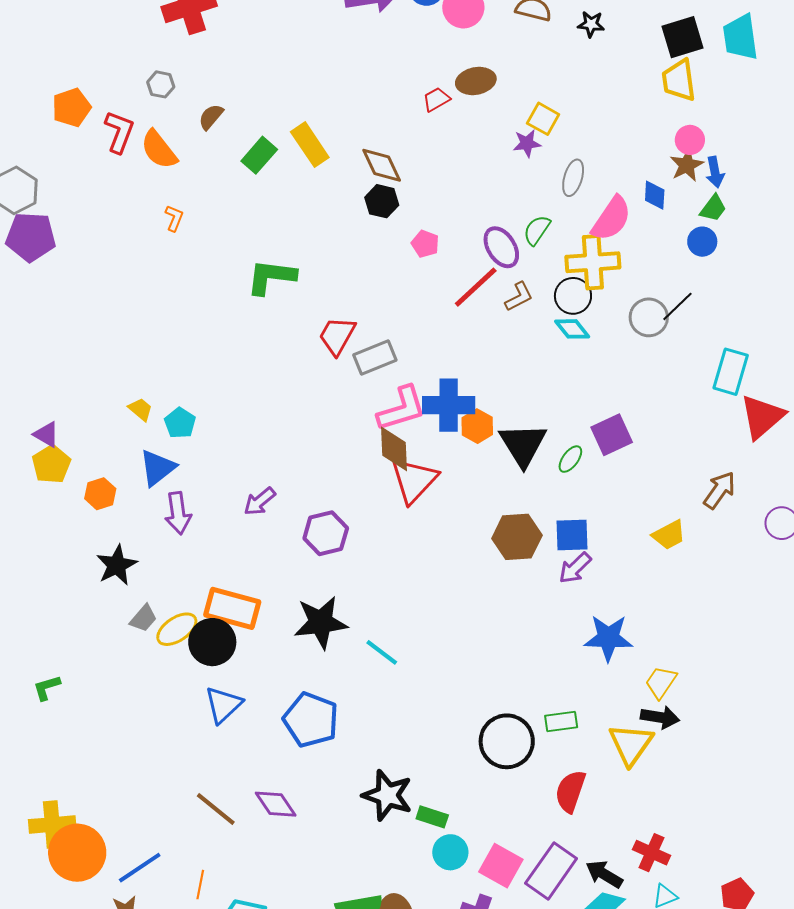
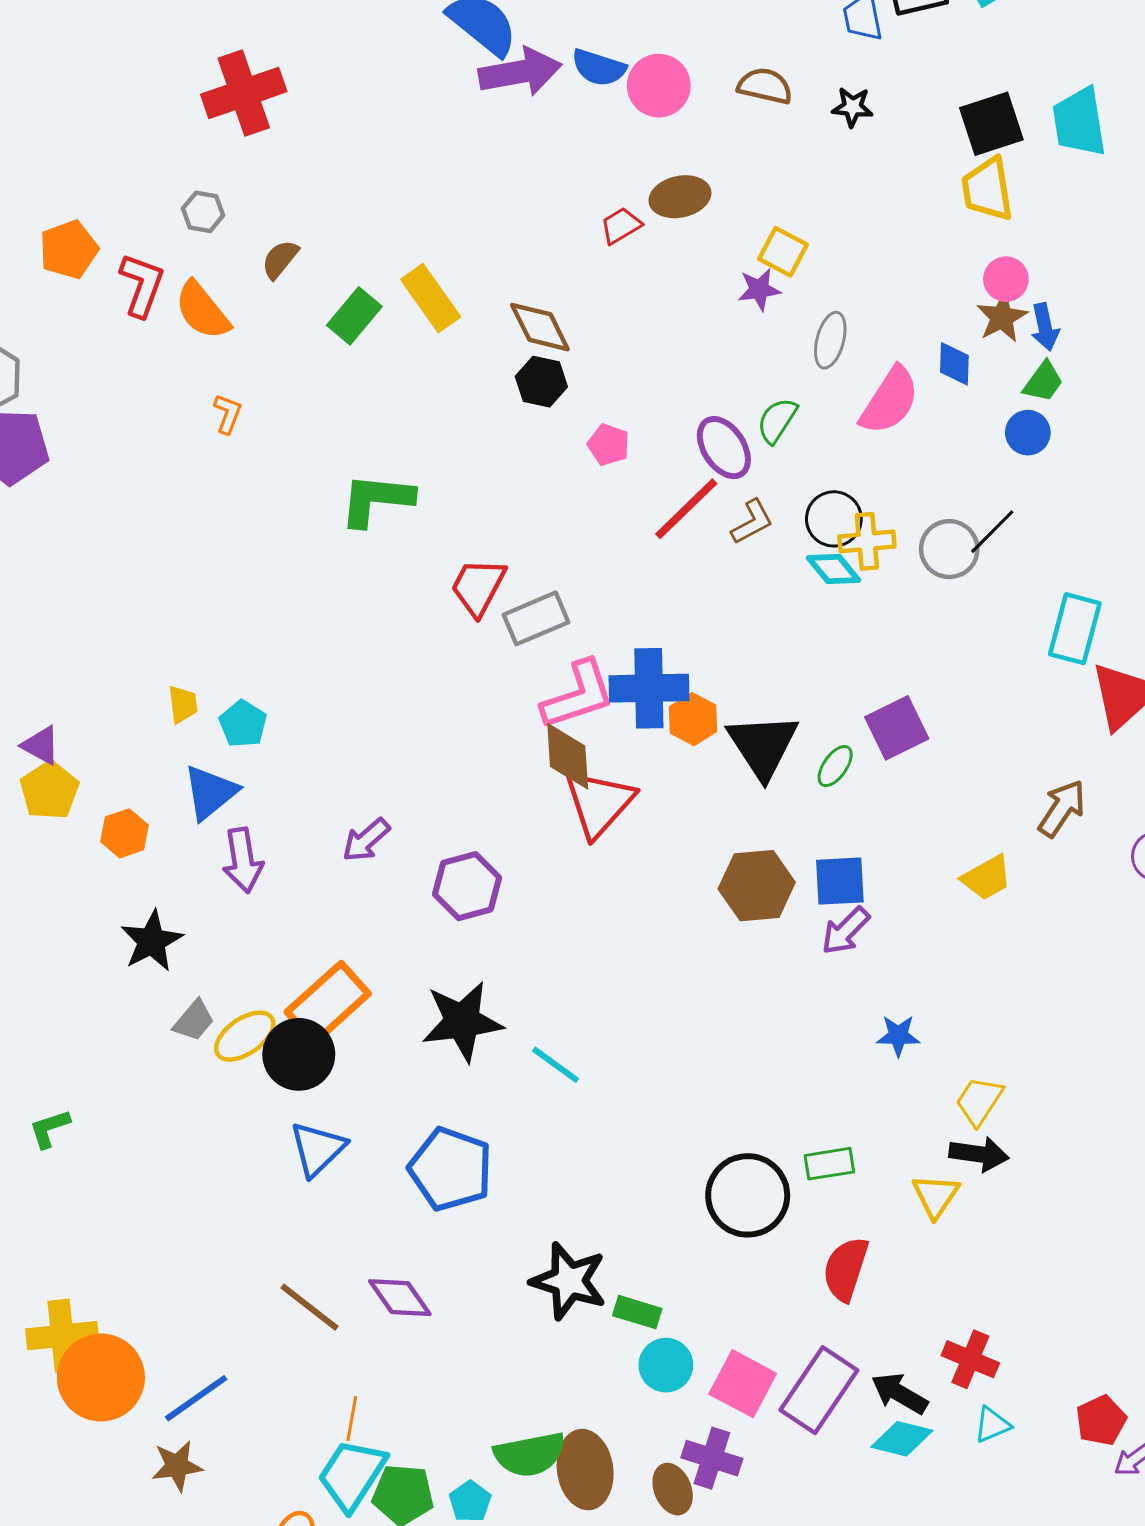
yellow cross: (593, 262) -> (867, 541), moved, size x0.7
yellow trapezoid: (141, 409) -> (183, 704), turned 44
orange rectangle: (232, 608) -> (328, 1003), turned -56
blue star: (608, 638) -> (898, 1036), size x0.6
yellow triangle: (631, 744) -> (936, 1196), size x0.7
orange line: (200, 885) -> (352, 1419), moved

